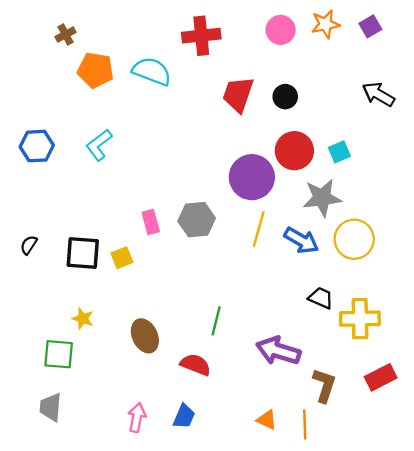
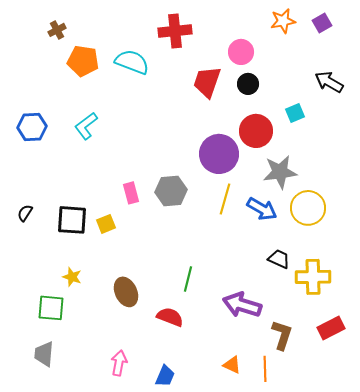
pink circle: (281, 30) -> (241, 52), moved
cyan square: (339, 152) -> (295, 113), moved
blue trapezoid: (184, 416) -> (165, 376), moved

